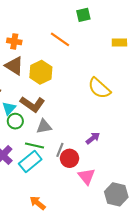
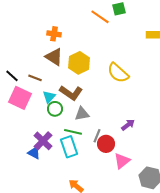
orange line: (60, 39) -> (100, 17), moved
yellow semicircle: (99, 88) -> (118, 73), moved
cyan rectangle: (30, 161) -> (69, 147), turned -70
pink triangle: (87, 176) -> (122, 161), turned 30

